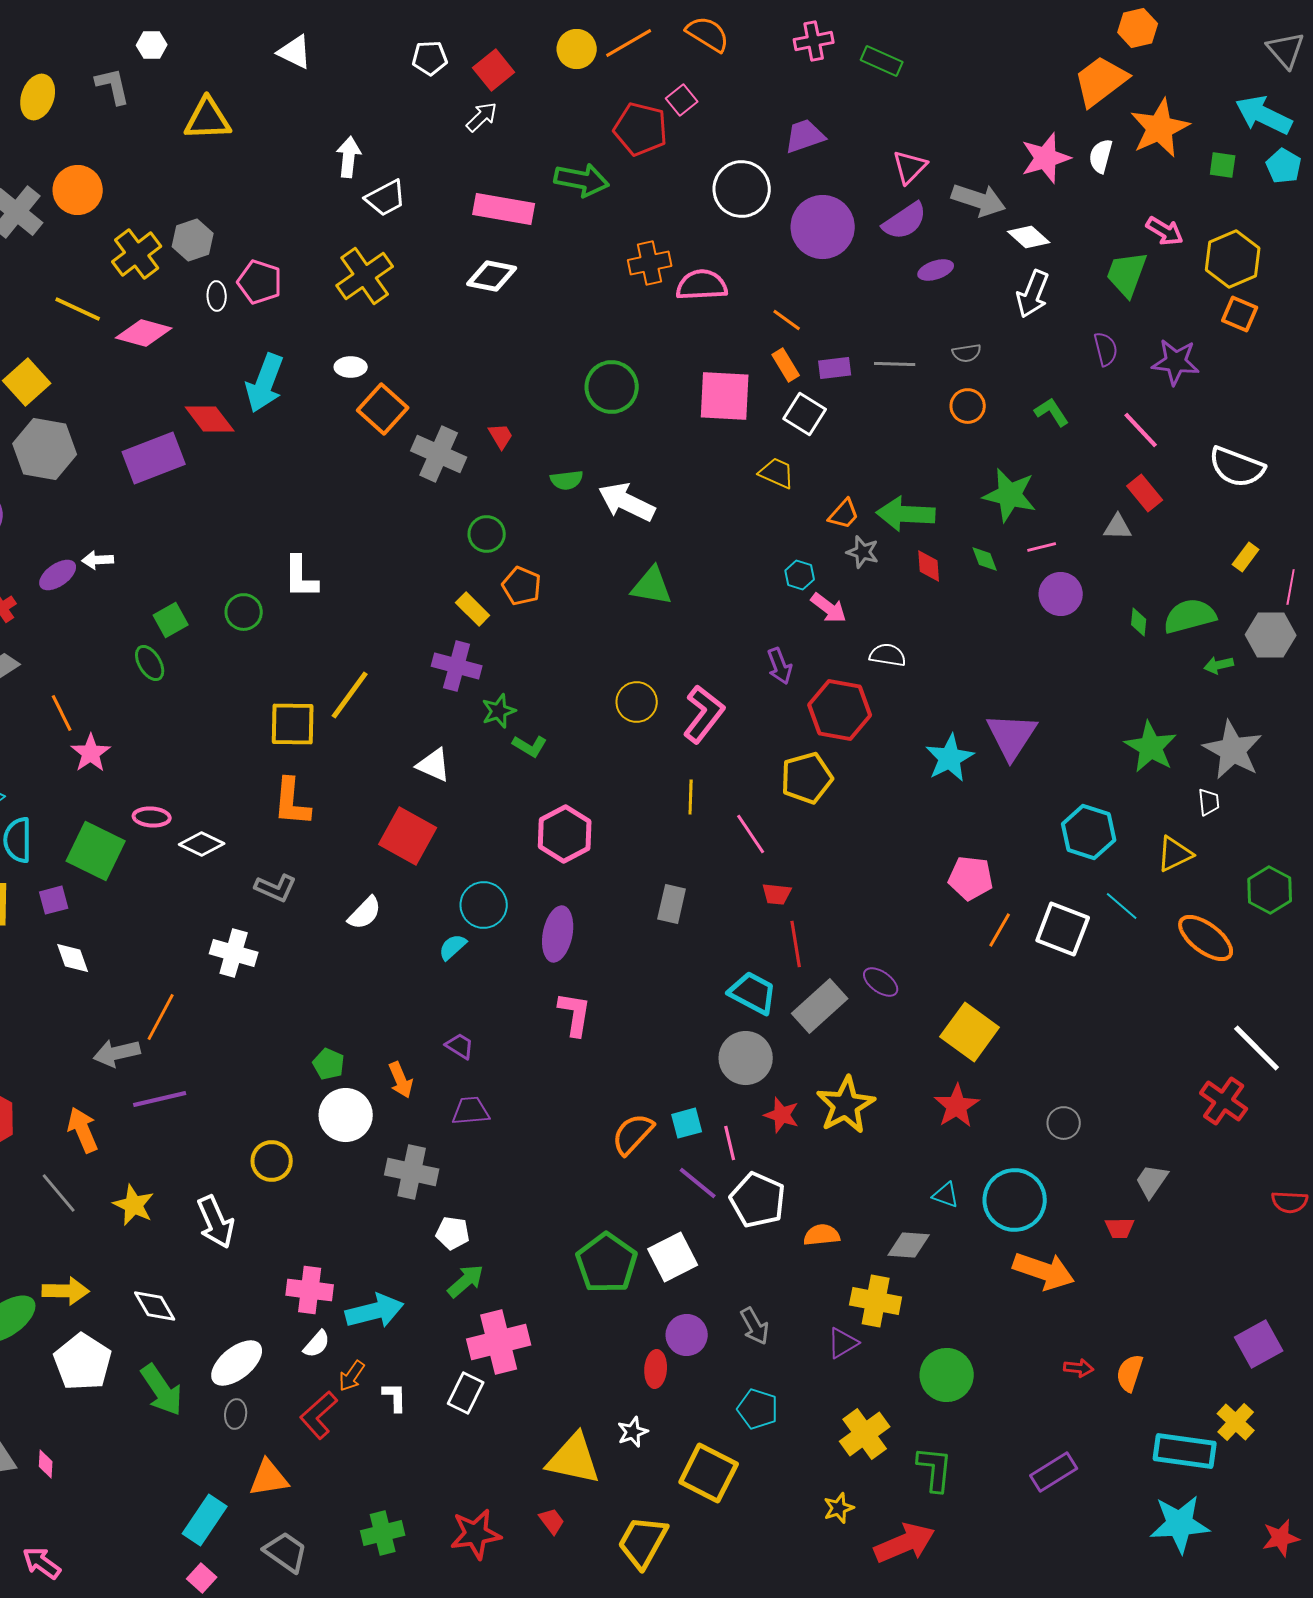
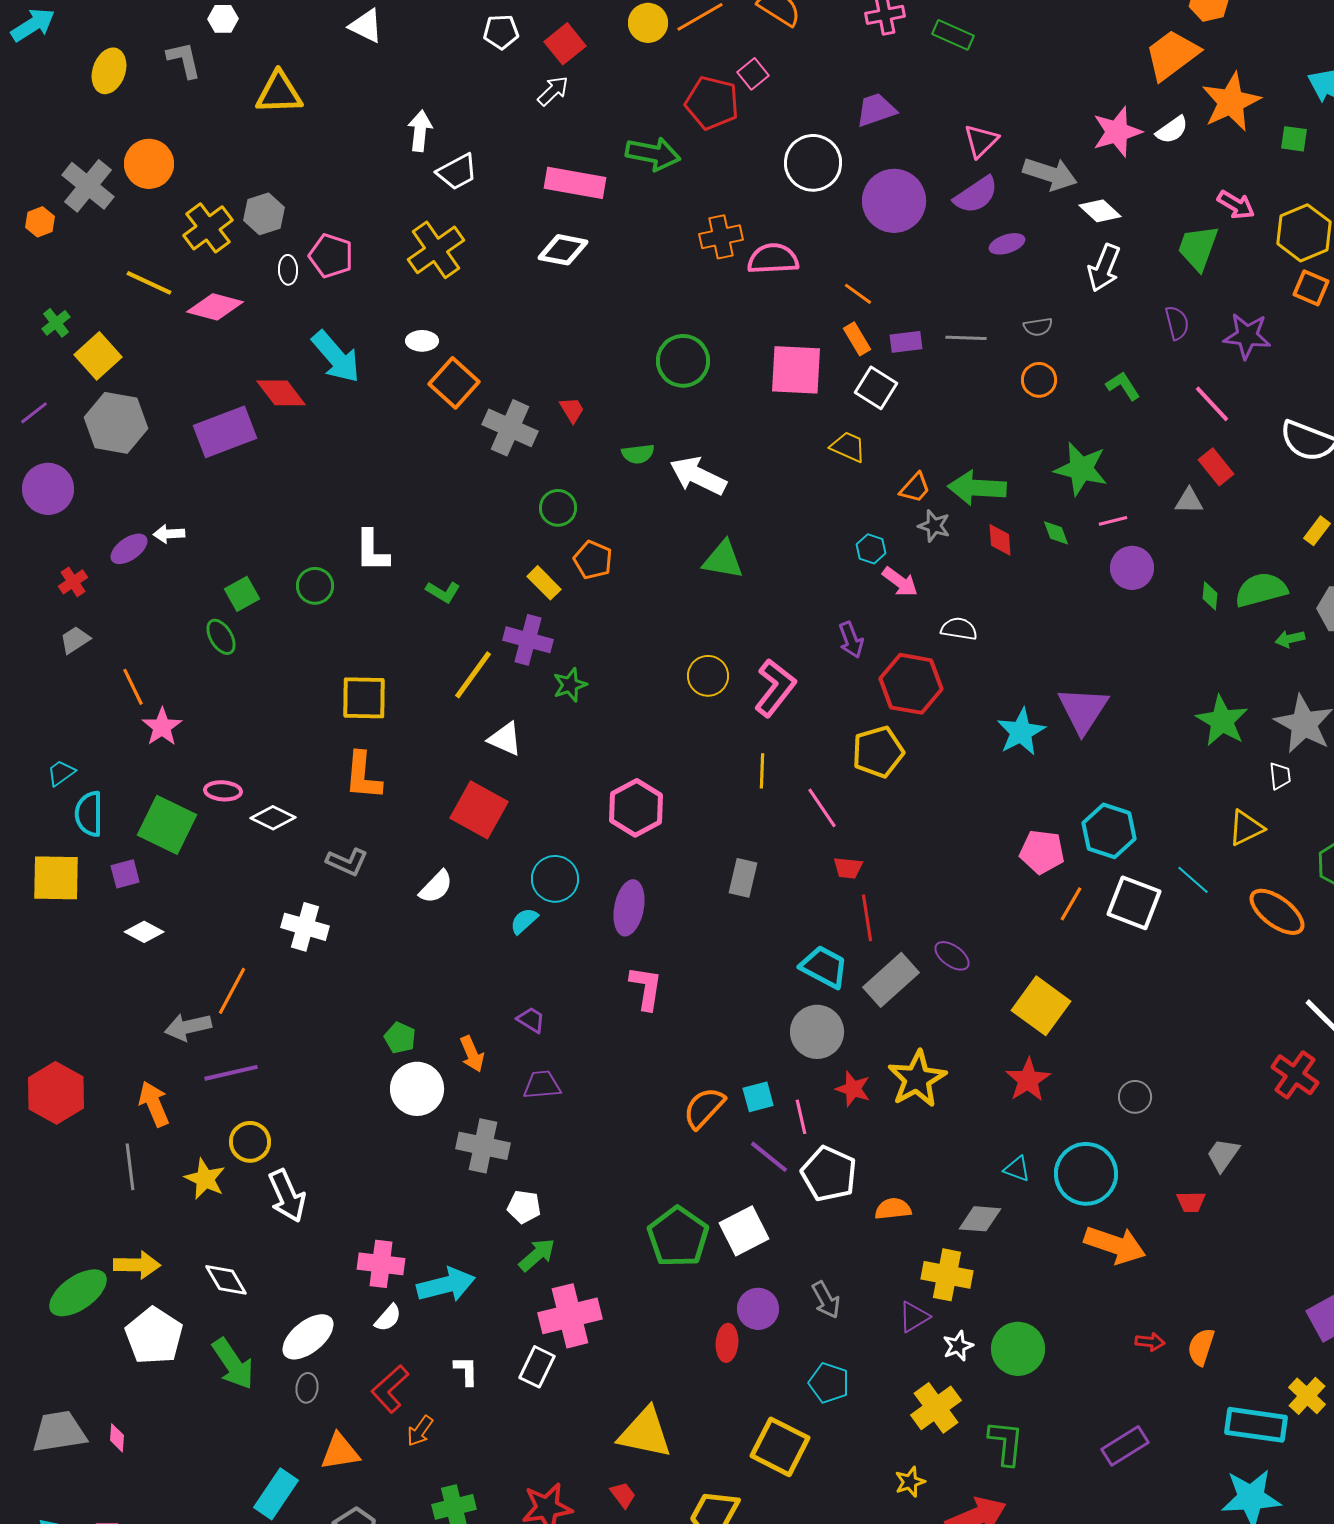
white semicircle: (1101, 156) -> (1172, 130), turned -140
cyan arrow: (265, 383) -> (336, 357), turned -62
yellow line: (350, 695) -> (473, 675), moved
green L-shape: (530, 746) -> (443, 592), moved
cyan hexagon: (1089, 832) -> (1109, 831), moved
white diamond: (73, 958) -> (144, 932), turned -42
yellow circle: (272, 1161) -> (250, 1142), moved
gray line: (59, 1193) -> (130, 1167), turned 33
orange arrow: (352, 1376) -> (420, 1431), moved
white star: (633, 1432) -> (958, 1346), moved

